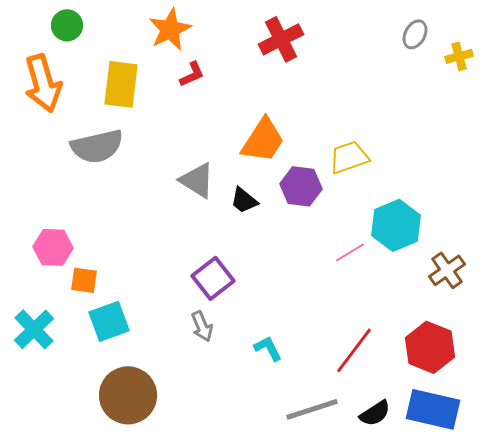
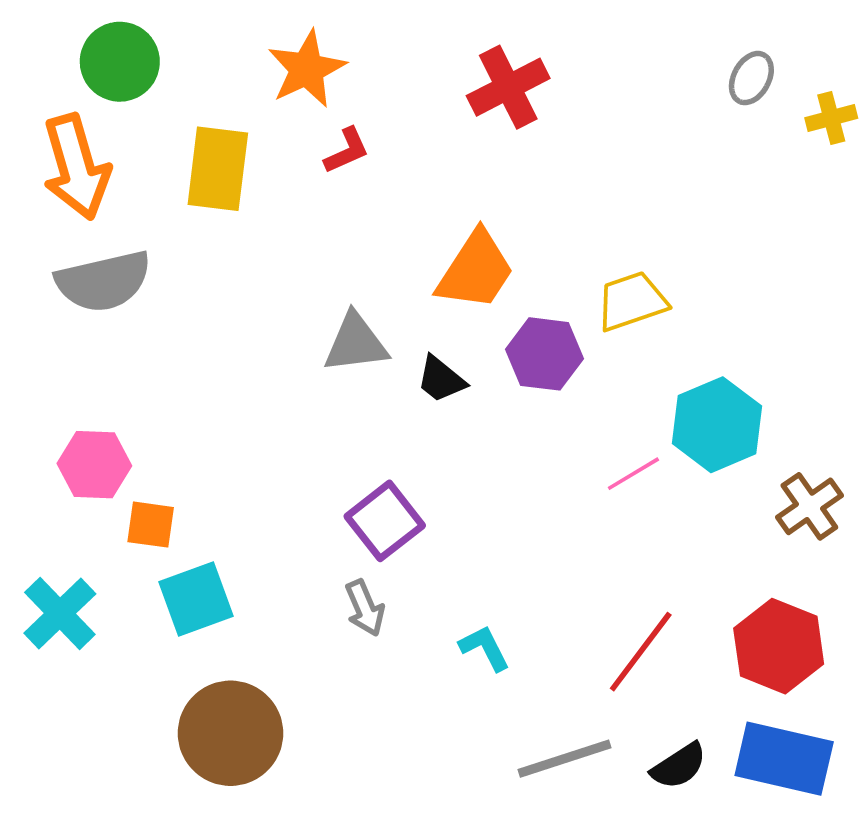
green circle: (67, 25) -> (120, 62), size x1.4
gray semicircle: (97, 146) -> (103, 281), moved
gray triangle: (197, 180) -> (356, 343), turned -39

